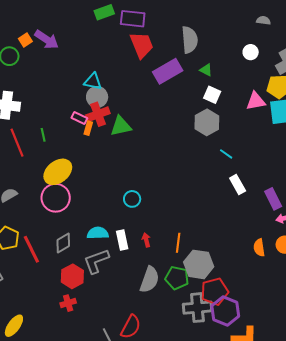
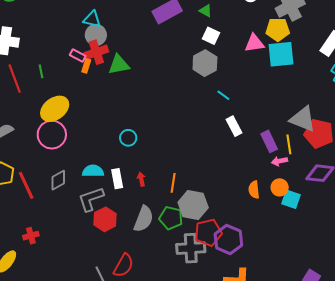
red hexagon: (72, 276) -> (105, 219), moved
red cross: (68, 303) -> (31, 236), moved
purple hexagon: (225, 311) -> (228, 240), moved

